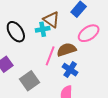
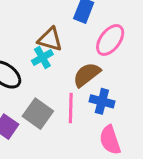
pink line: (50, 56) -> (71, 108), moved
gray square: (30, 81) -> (38, 114), moved

